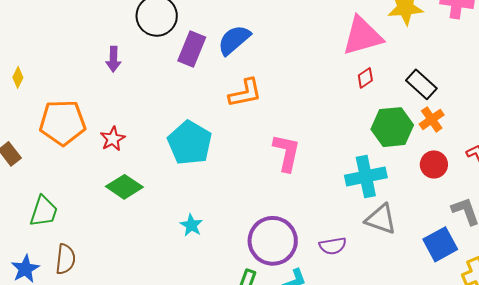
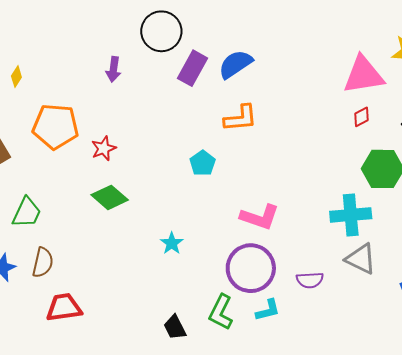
cyan pentagon: (190, 143) -> (203, 163), moved, size x0.6
pink L-shape: (287, 153) -> (260, 217), moved, turned 90

